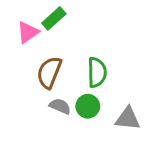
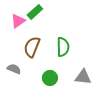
gray semicircle: (60, 106) -> (14, 69), moved
green circle: (88, 106) -> (50, 78), moved

